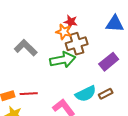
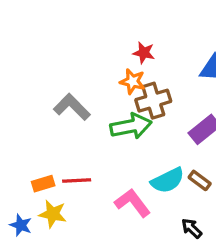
red star: (71, 22) -> (144, 53), moved
brown rectangle: (106, 94) -> (200, 180), turned 64

